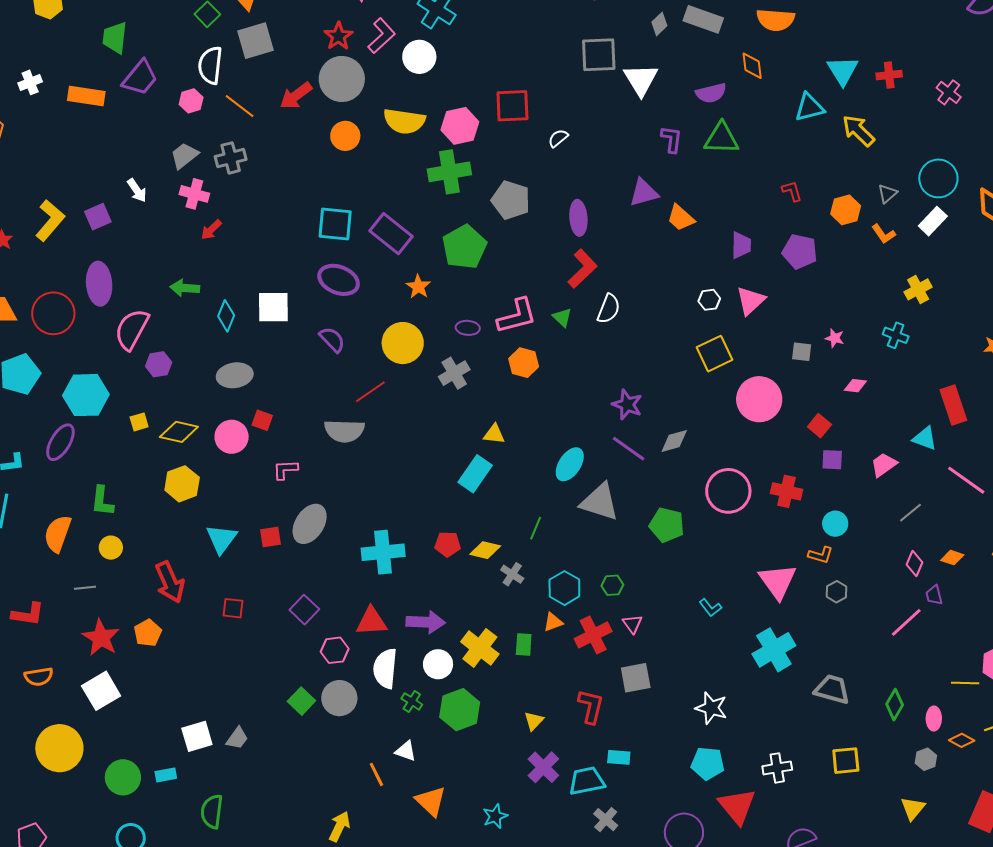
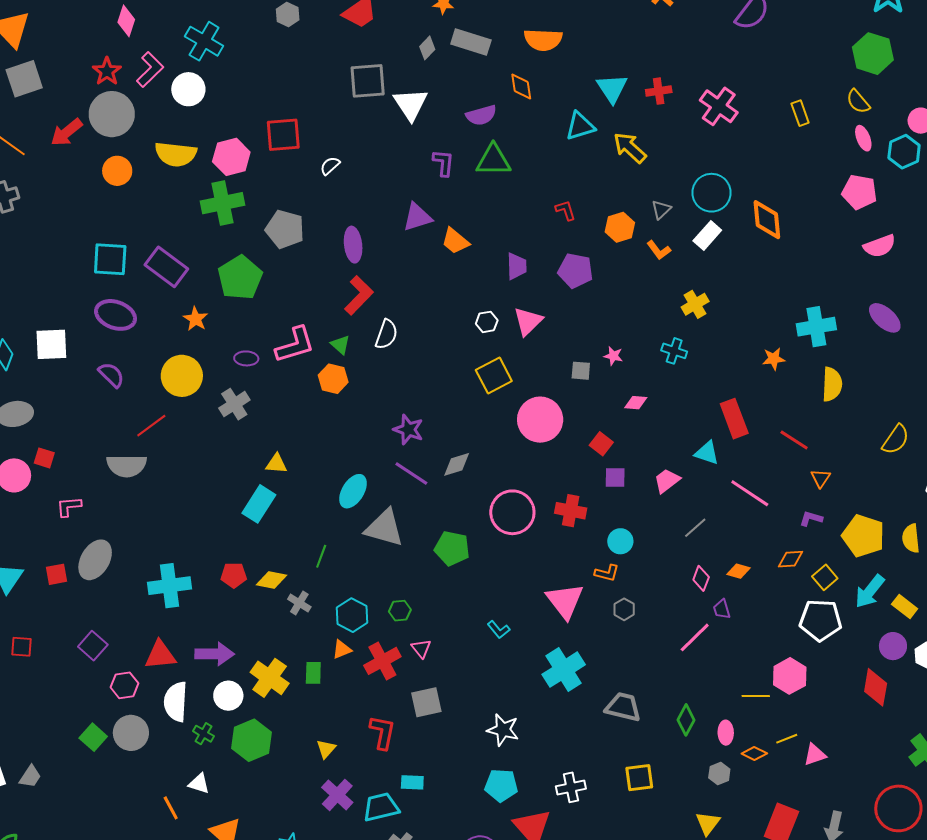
pink cross: (949, 92) -> (719, 106), size x1.5
orange hexagon: (524, 363) -> (333, 379), moved

